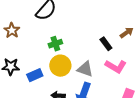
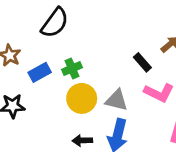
blue rectangle: (35, 75) -> (40, 72), moved

